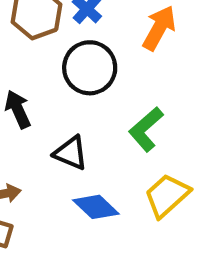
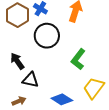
black triangle: (71, 153) -> (31, 80), moved

